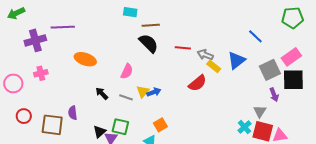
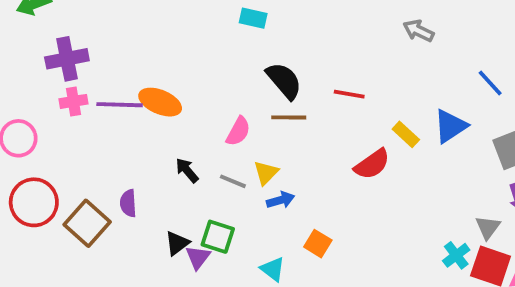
brown line: (151, 25) -> (289, 117), moved
purple line: (63, 27) -> (120, 105), moved
gray arrow: (205, 55) -> (419, 31), moved
pink cross: (41, 73) -> (73, 101), moved
blue arrow: (154, 92) -> (281, 200), moved
red circle: (24, 116) -> (34, 202), size x1.6
brown square: (52, 125) -> (87, 223), turned 30
orange square: (160, 125) -> (318, 244), moved, turned -32

